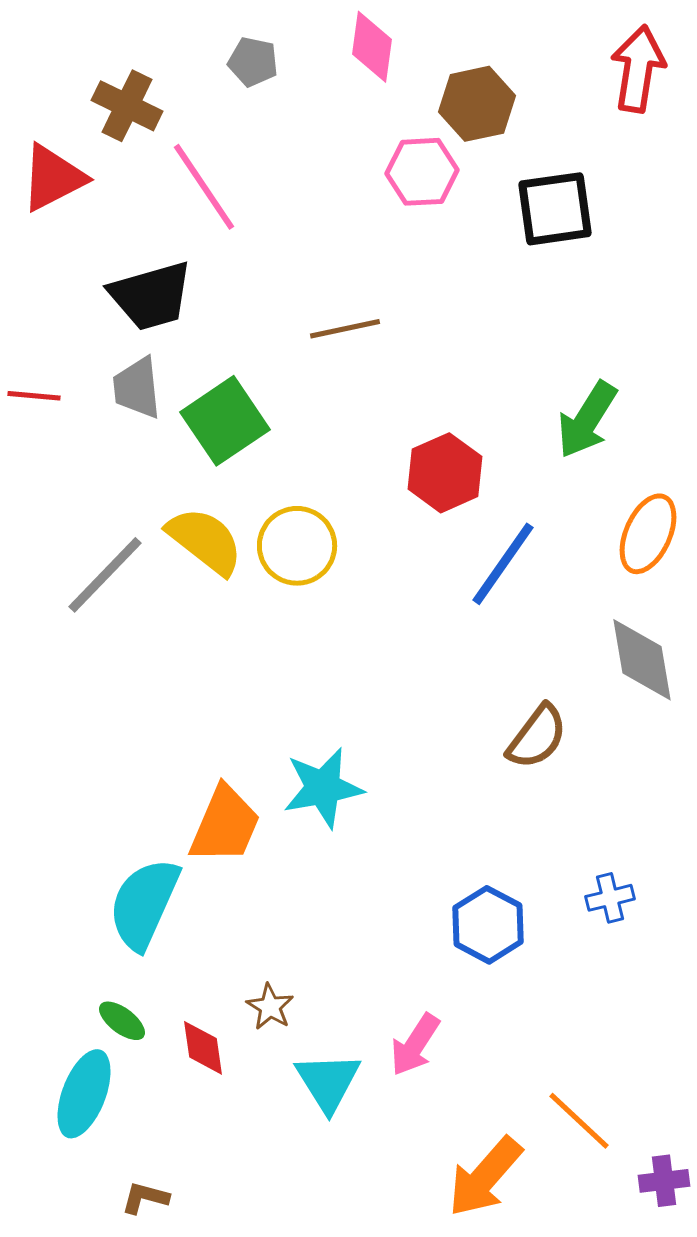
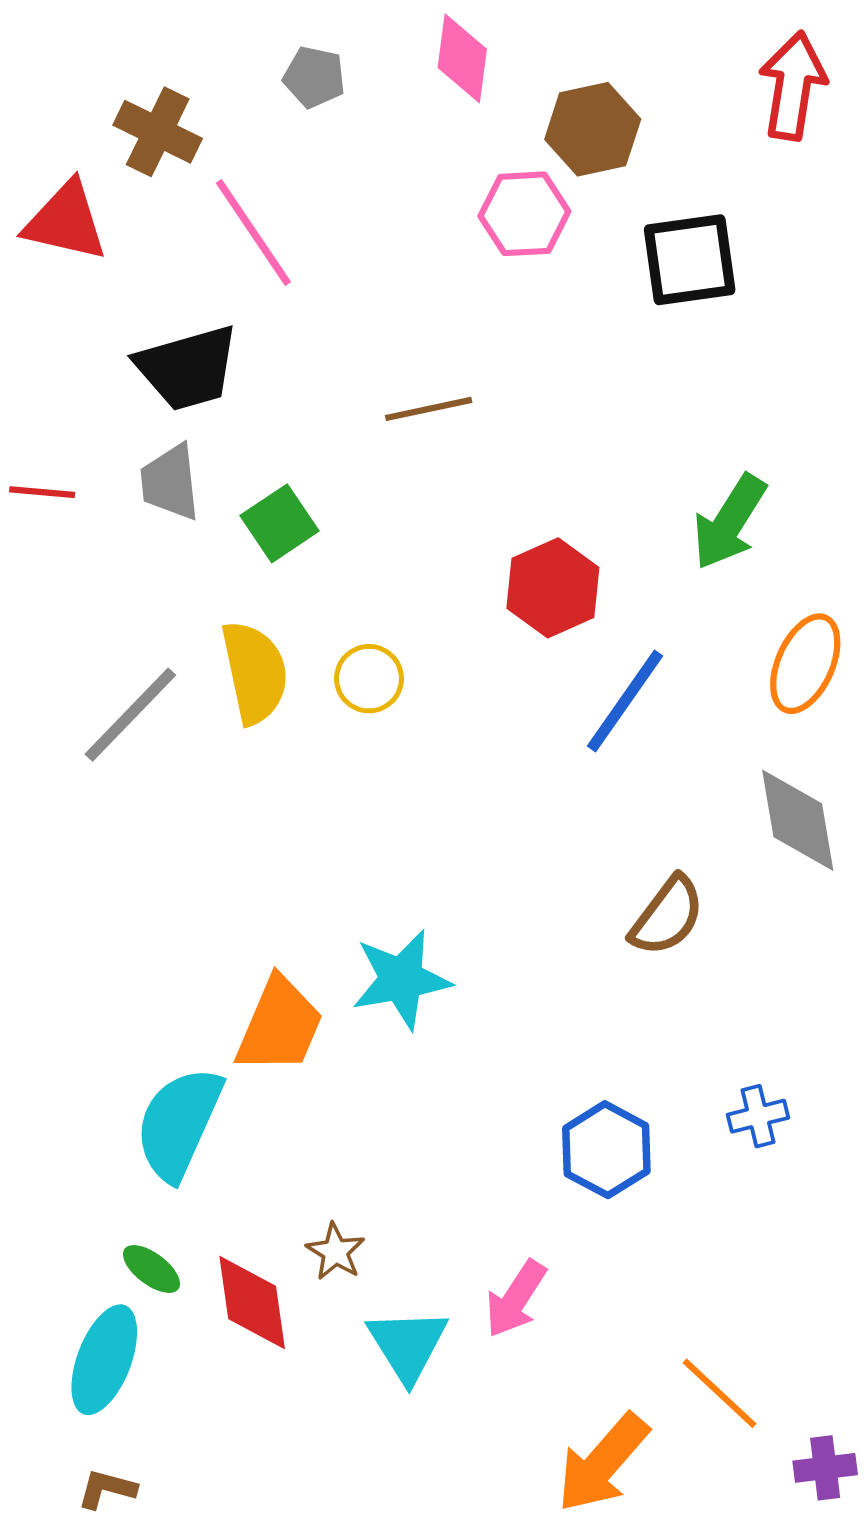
red triangle: (53, 178) -> (66, 221), turned 40
green square: (225, 421) -> (280, 523), size x0.7
yellow semicircle: (205, 541) -> (255, 672), turned 40
yellow circle: (297, 546) -> (369, 679), size x0.7
red diamond: (203, 1048) -> (252, 1303), size x1.4
brown L-shape: (145, 1198) -> (107, 1489), moved

